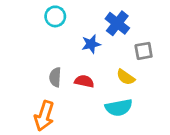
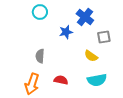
red semicircle: (84, 81) -> (61, 80), moved
cyan semicircle: (119, 108) -> (97, 80), moved

